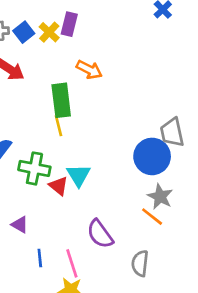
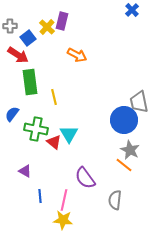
blue square: (24, 32) -> (28, 38), moved
green rectangle: (61, 100) -> (30, 82), moved
pink line: (72, 263) -> (64, 200), turned 30

